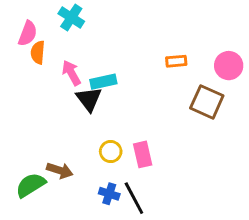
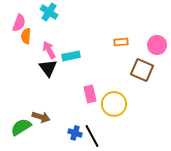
black triangle: (89, 99) -> (48, 68), moved
yellow circle: (111, 152) -> (114, 104), moved, size x1.6
pink rectangle: (143, 154) -> (90, 94), moved

